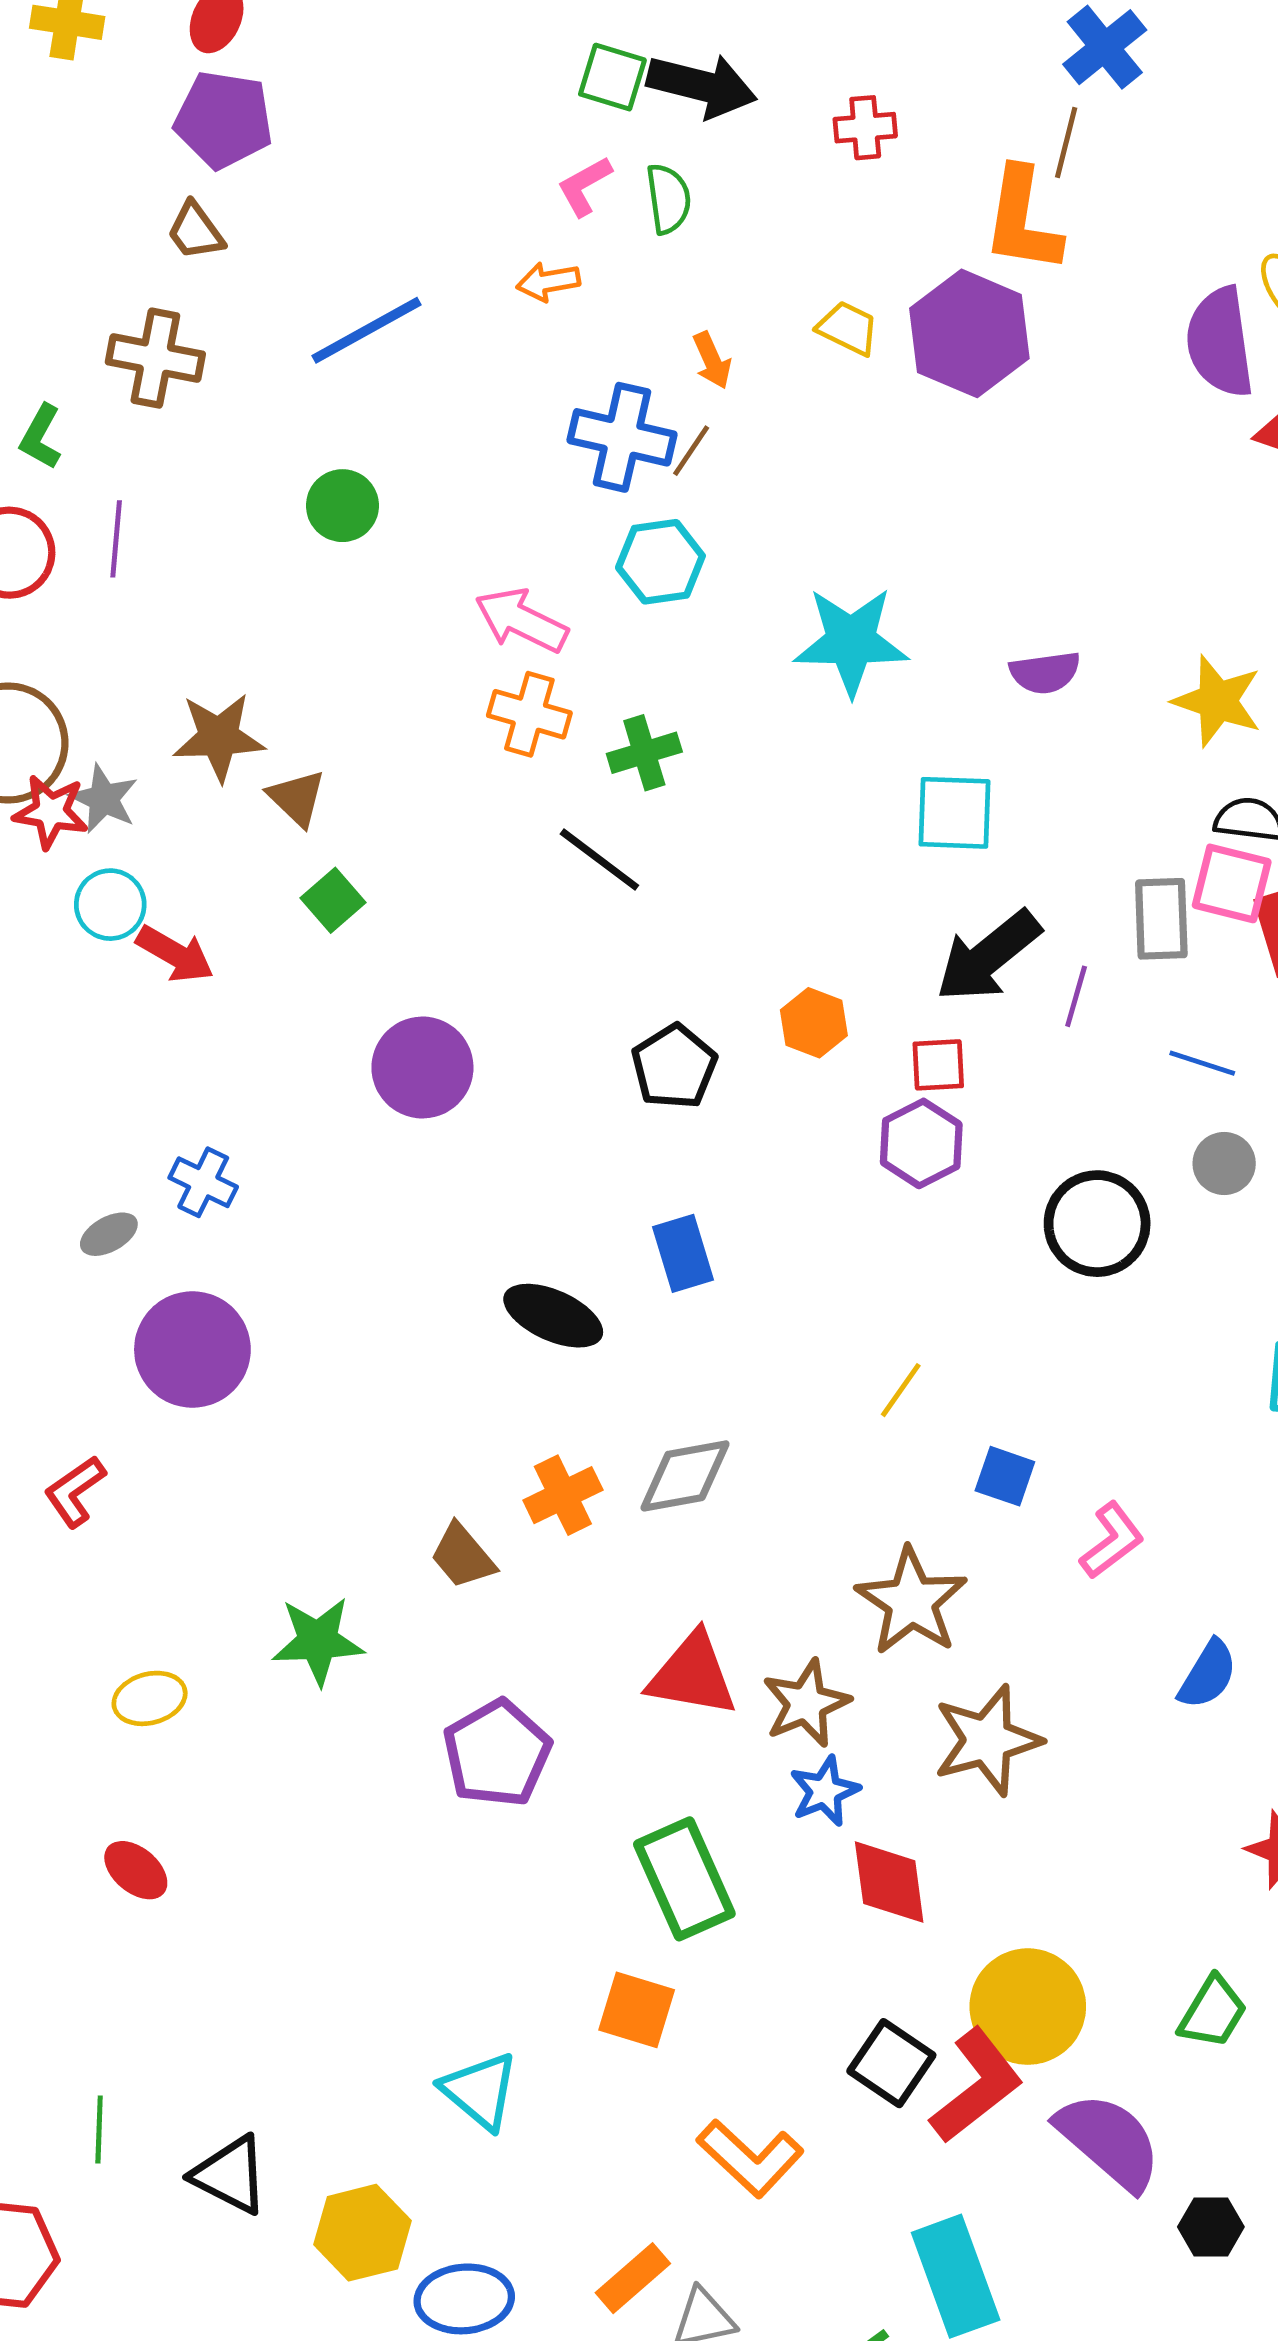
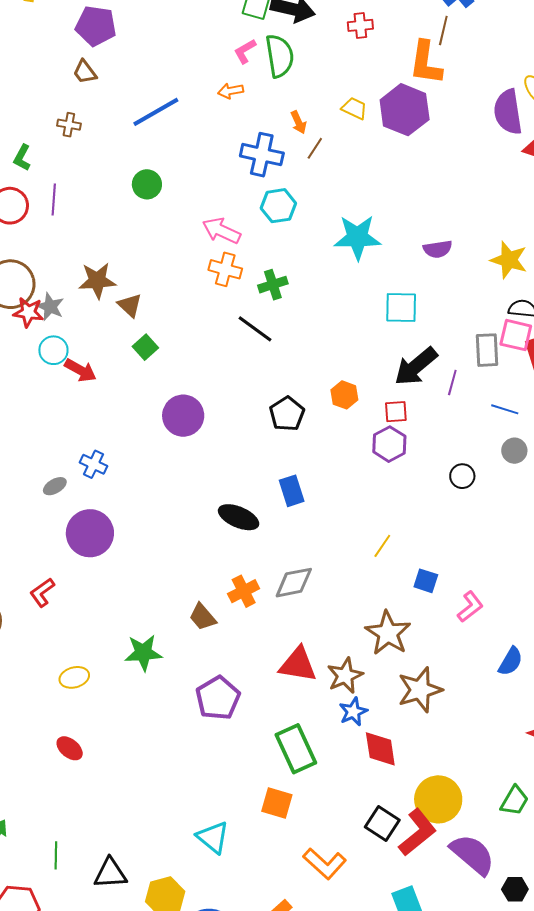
green semicircle: (668, 199) -> (280, 56), size x1.5
brown cross: (155, 358) -> (69, 125), size x0.6
brown line: (691, 451) -> (315, 148), moved
black circle: (1097, 1224) -> (462, 476), size x0.6
black triangle: (230, 2175) -> (110, 873), turned -30

